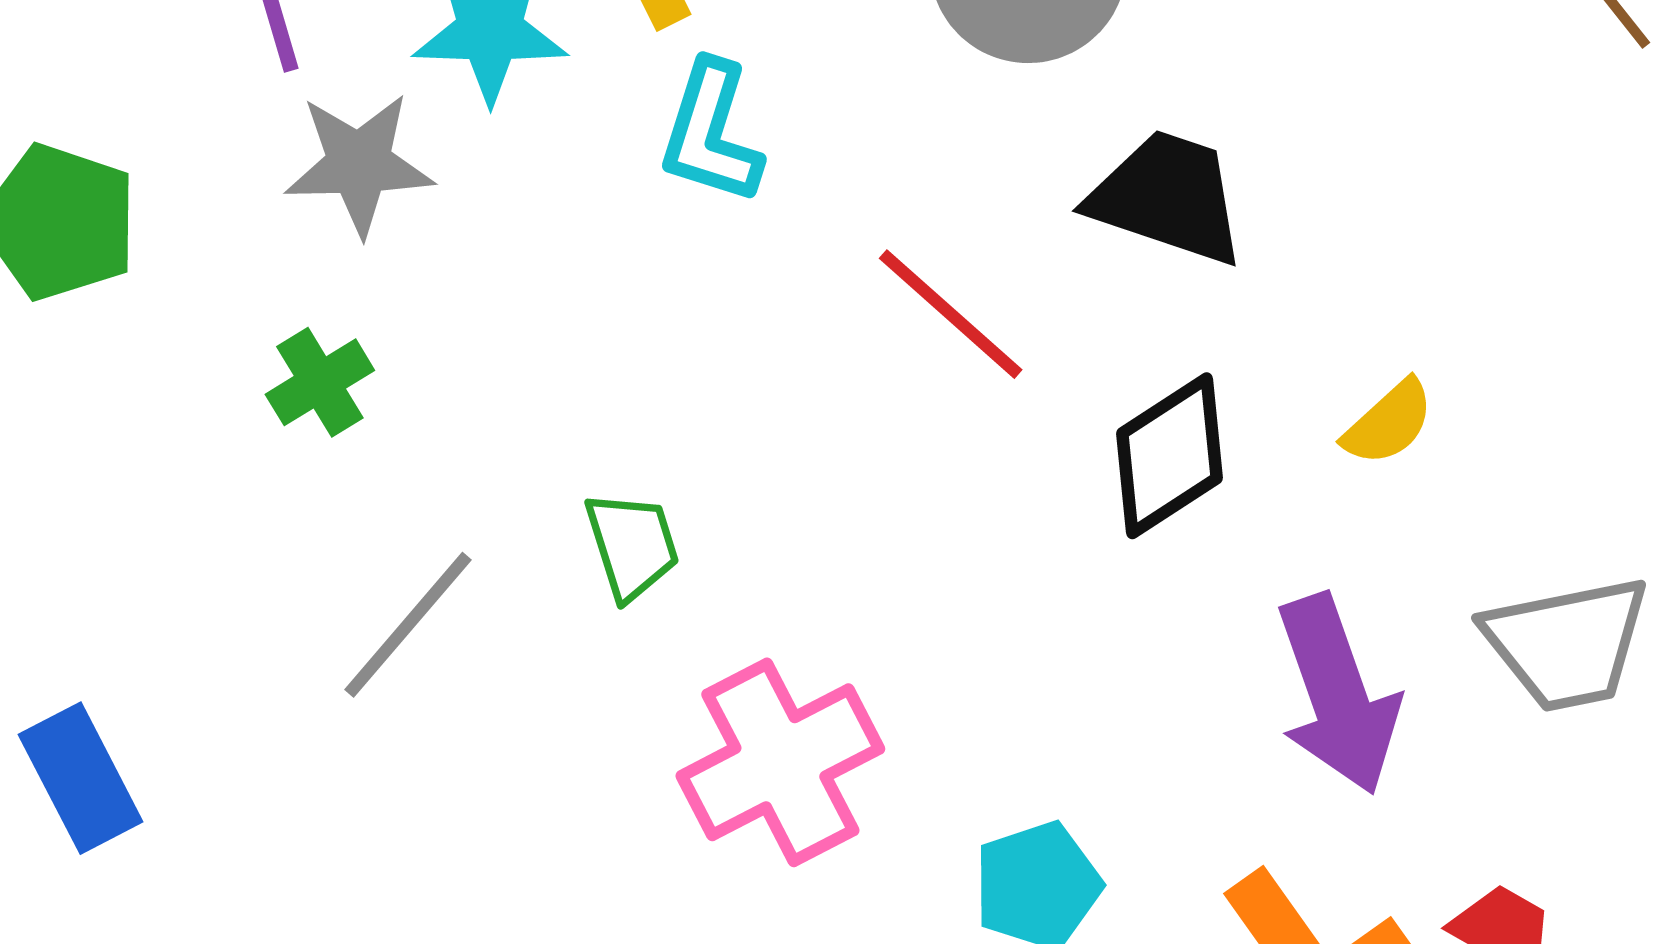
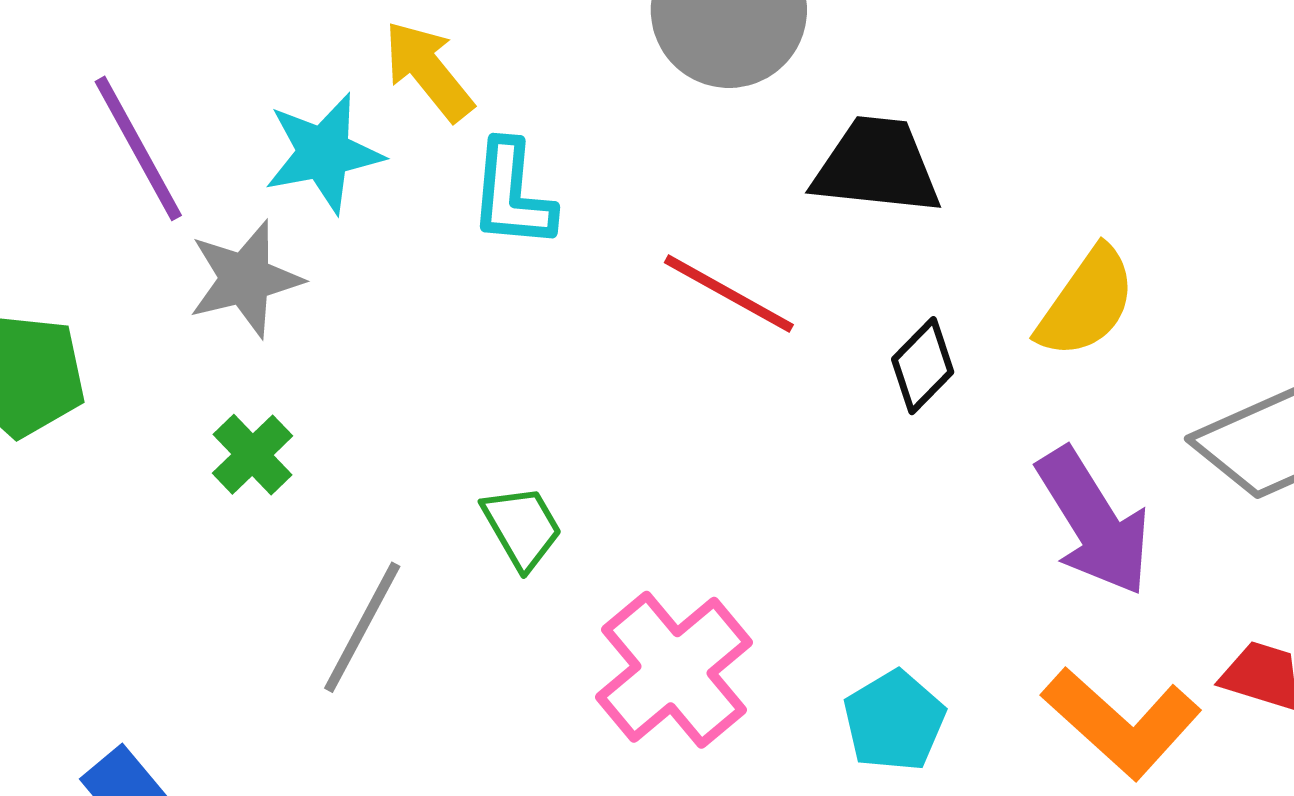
yellow semicircle: (1389, 423) -> (1086, 303), size x1.5
black diamond: (1170, 456) -> (923, 366), size x0.7

